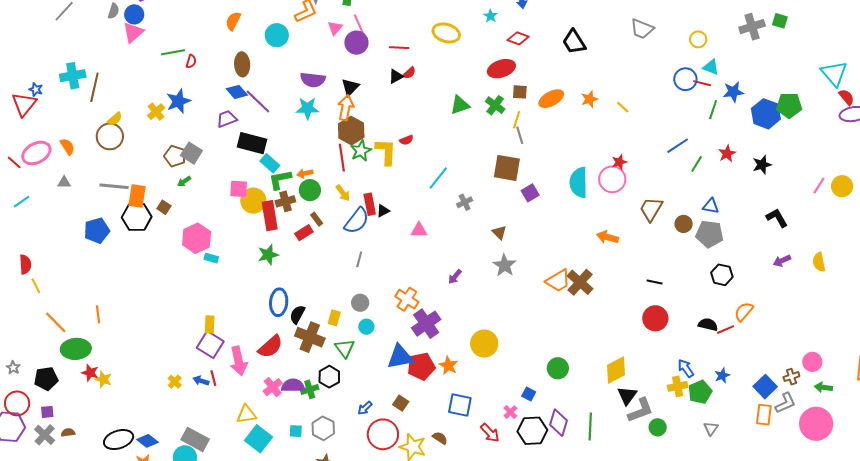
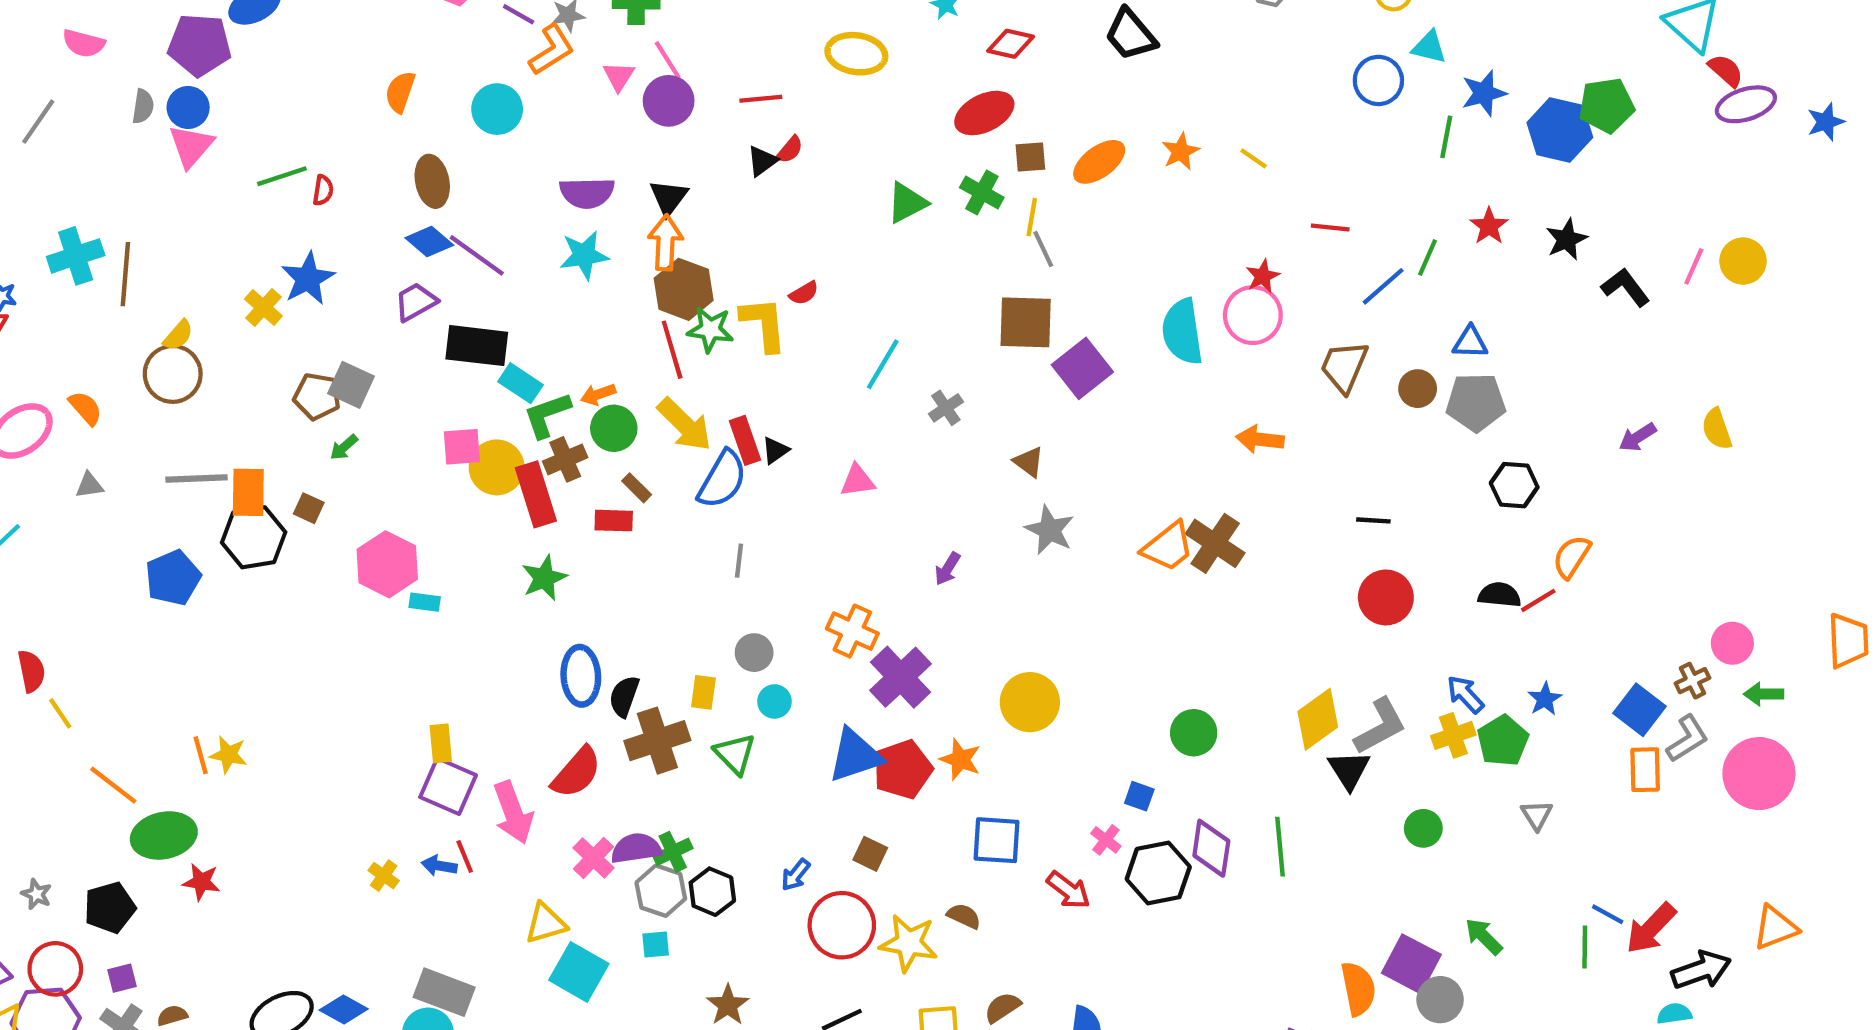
red line: (702, 83) -> (1330, 227), moved
blue line: (678, 146) -> (1383, 286), moved
green star: (361, 151) -> (710, 330), turned -30
yellow arrow: (343, 193) -> (685, 425), size x1.6
purple square: (530, 193) -> (1082, 368), size x1.5
black L-shape: (777, 218) -> (1626, 287), moved
red rectangle: (304, 233) -> (614, 521), turned 42
brown cross: (310, 337) -> (657, 741), turned -32
black hexagon: (329, 377) -> (712, 892), moved
yellow star: (103, 379) -> (229, 755), moved
gray L-shape: (641, 410) -> (1380, 726), moved
gray hexagon: (323, 428) -> (661, 891), moved

